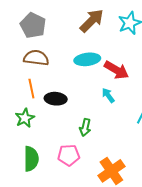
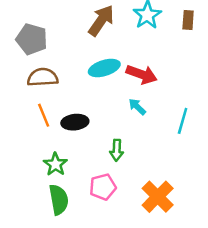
green star: (25, 118) -> (55, 164), moved

